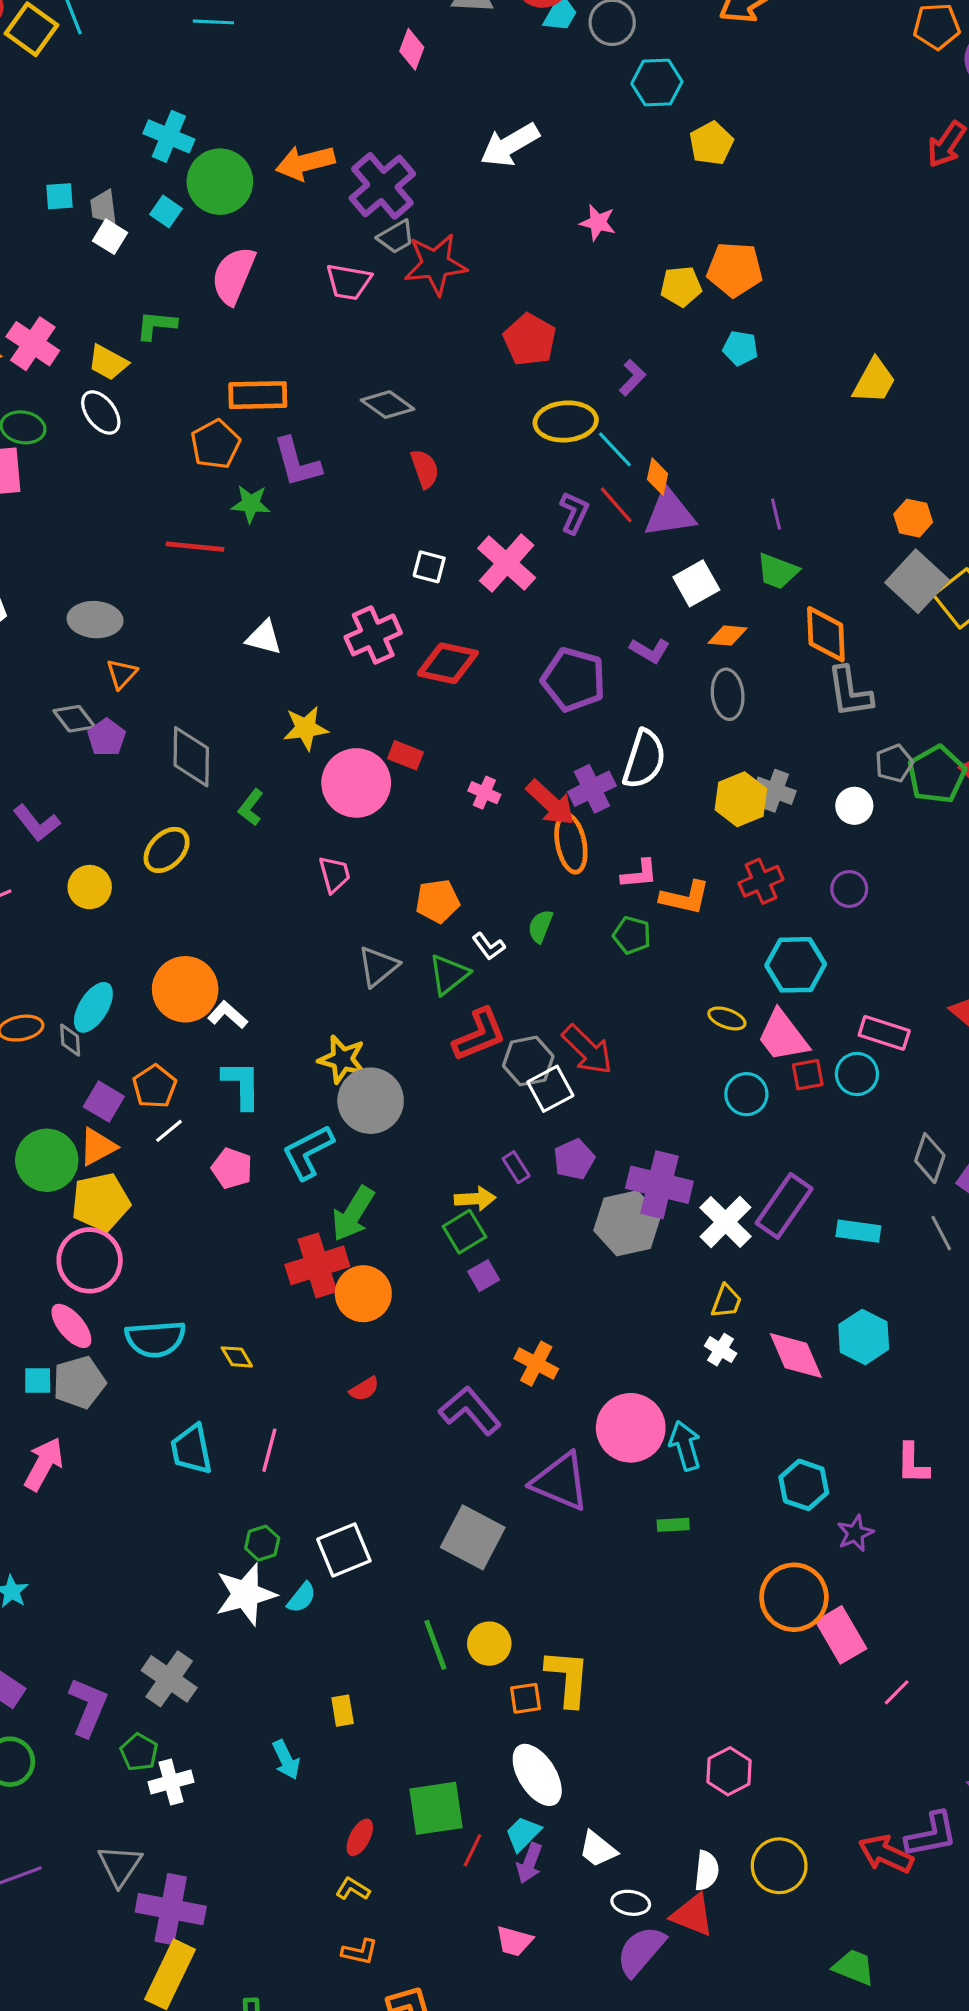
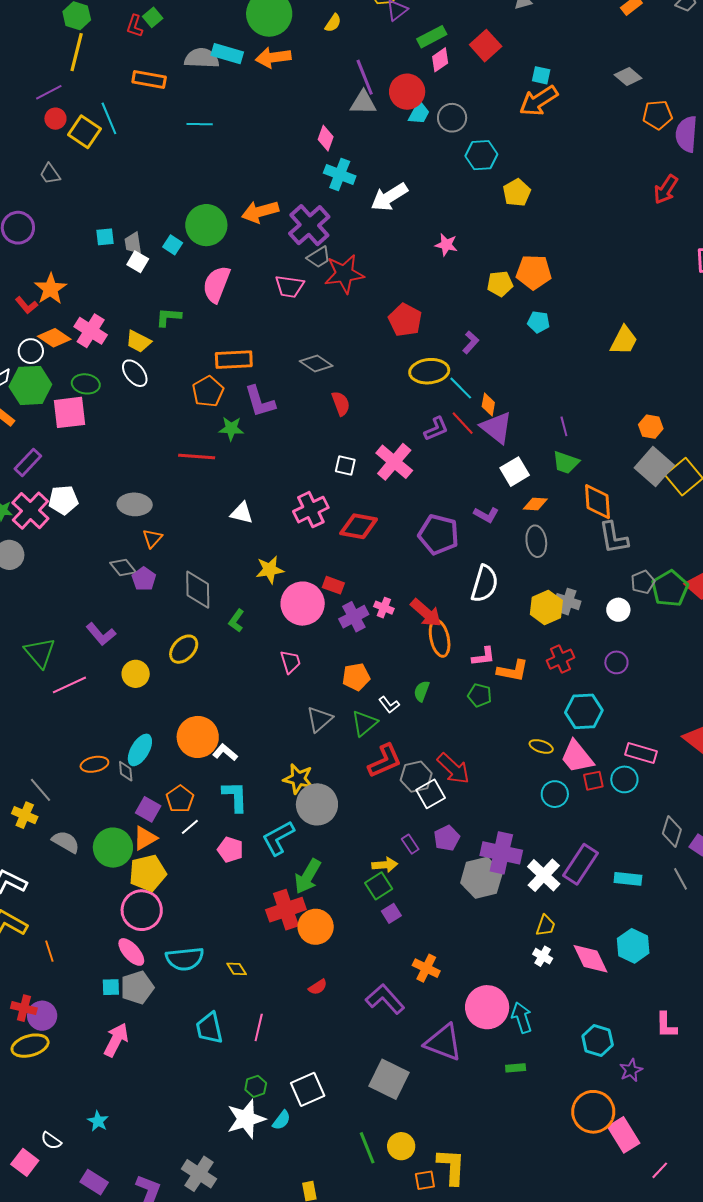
cyan cross: (169, 136) -> (340, 175), moved
purple L-shape: (574, 513) -> (436, 429), turned 44
purple triangle: (670, 513) -> (496, 428), turned 48
purple cross: (592, 789) -> (354, 617), moved

